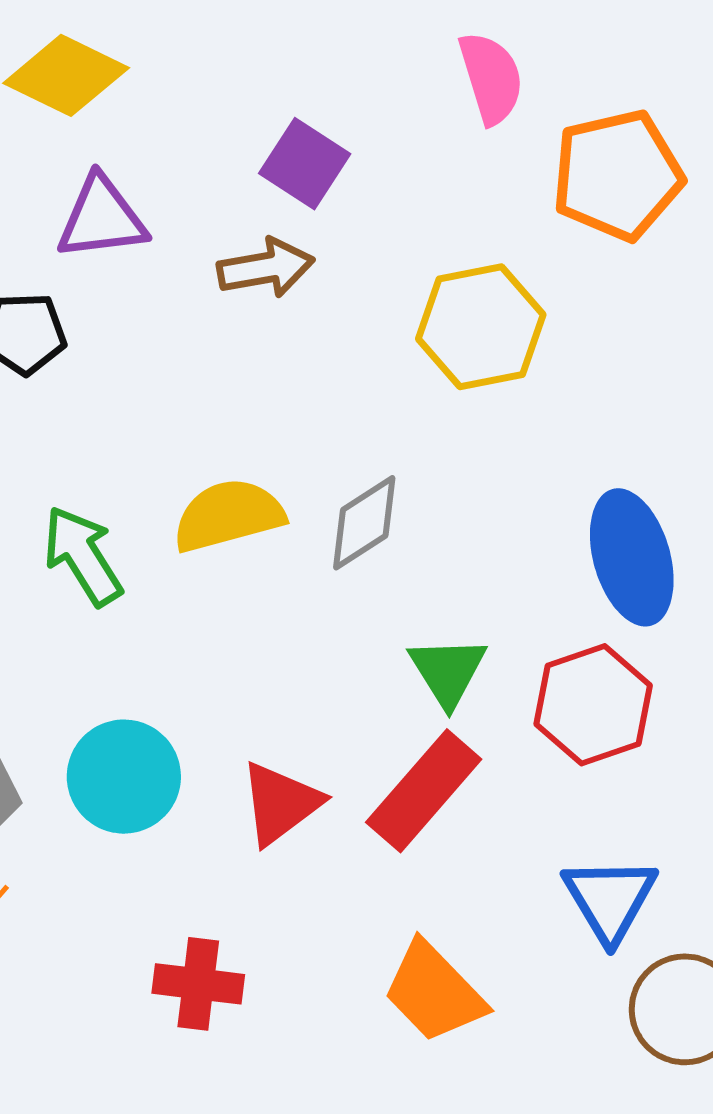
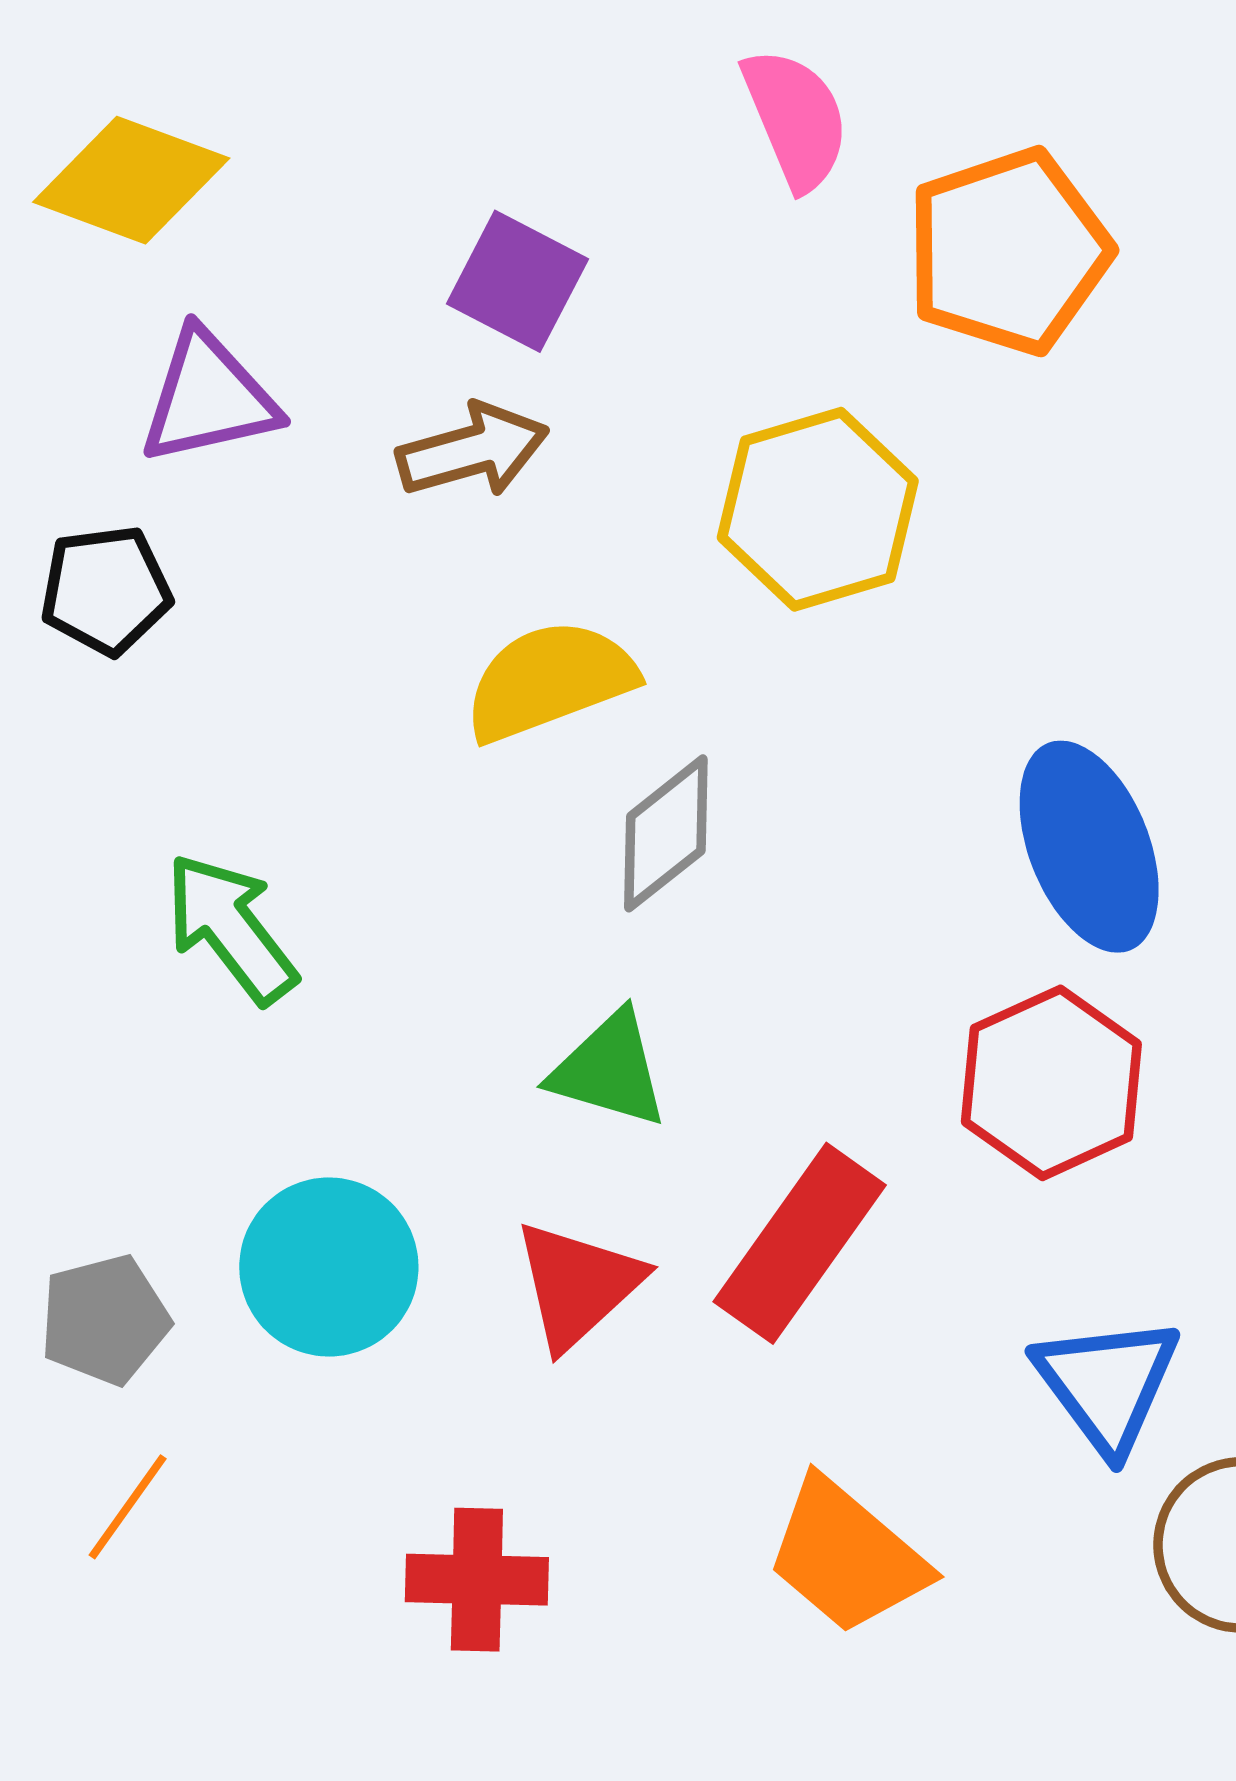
yellow semicircle: (228, 515) -> (550, 681), moved
green triangle: (448, 671) -> (609, 1070), moved, turned -36

